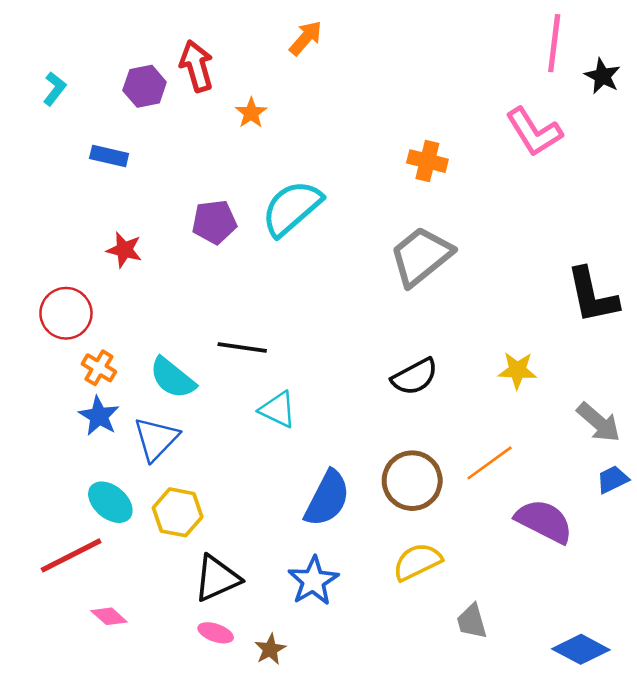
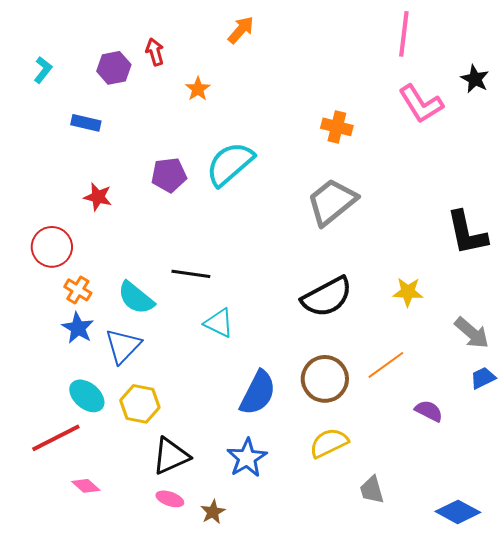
pink line: (554, 43) -> (404, 34), moved
red arrow: (197, 66) -> (155, 52), size x0.7
black star: (602, 76) -> (475, 79), moved
black semicircle: (415, 377) -> (327, 297), size x1.4
purple semicircle: (544, 521) -> (429, 411), size x0.6

